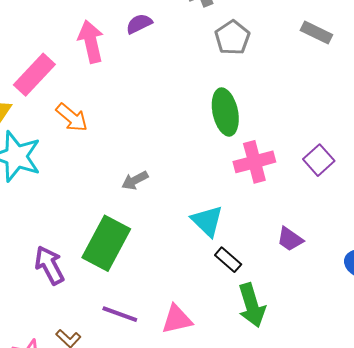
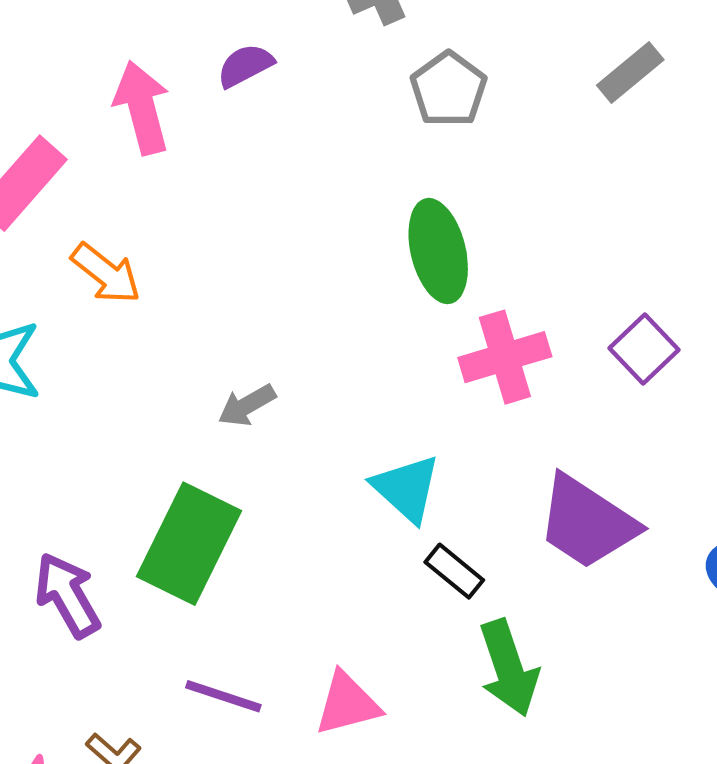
gray rectangle: (316, 32) -> (630, 72), turned -64
purple trapezoid: (290, 239) -> (587, 522), size x1.8

